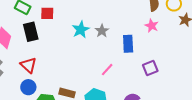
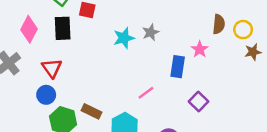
pink star: (152, 26) -> (200, 49), moved
gray star: (102, 31) -> (151, 32), moved
purple square: (150, 68) -> (199, 102), turned -35

